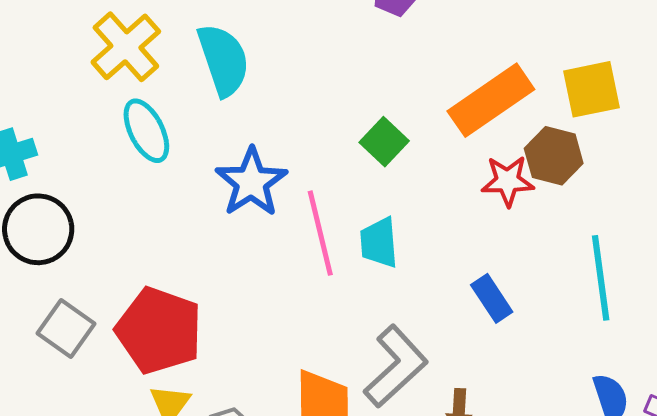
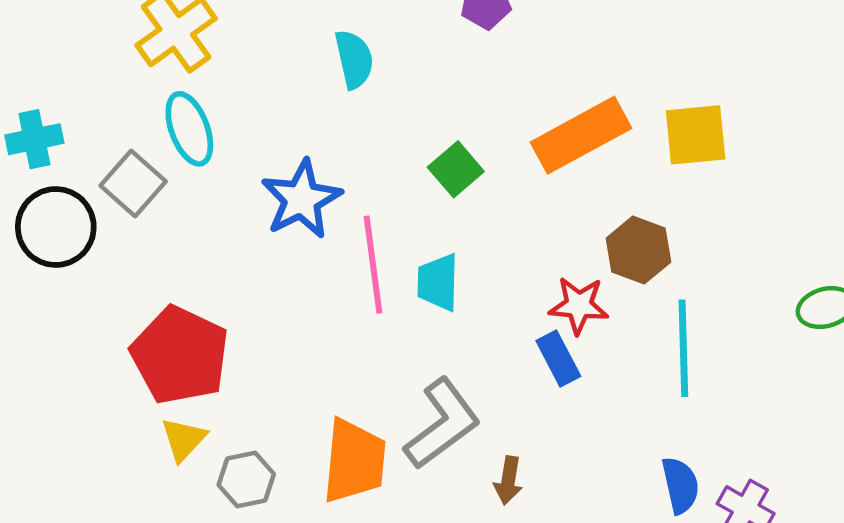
cyan semicircle: (223, 60) -> (354, 59), moved, size x0.7
brown hexagon: (554, 156) -> (638, 250), moved
red star: (508, 181) -> (579, 305), moved
gray square: (66, 329) -> (133, 183), moved

